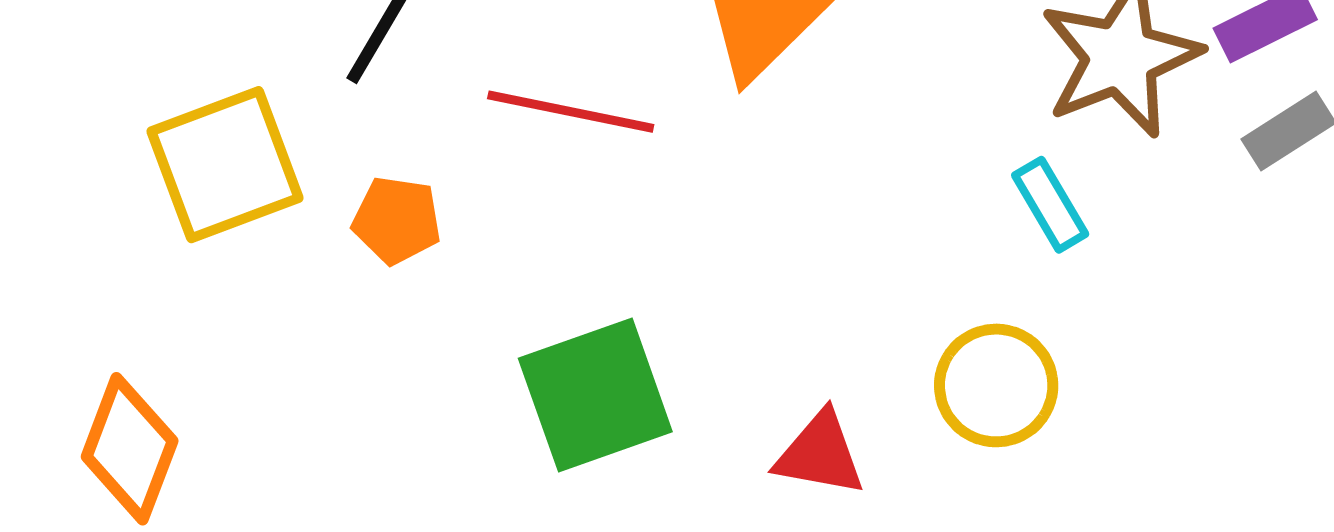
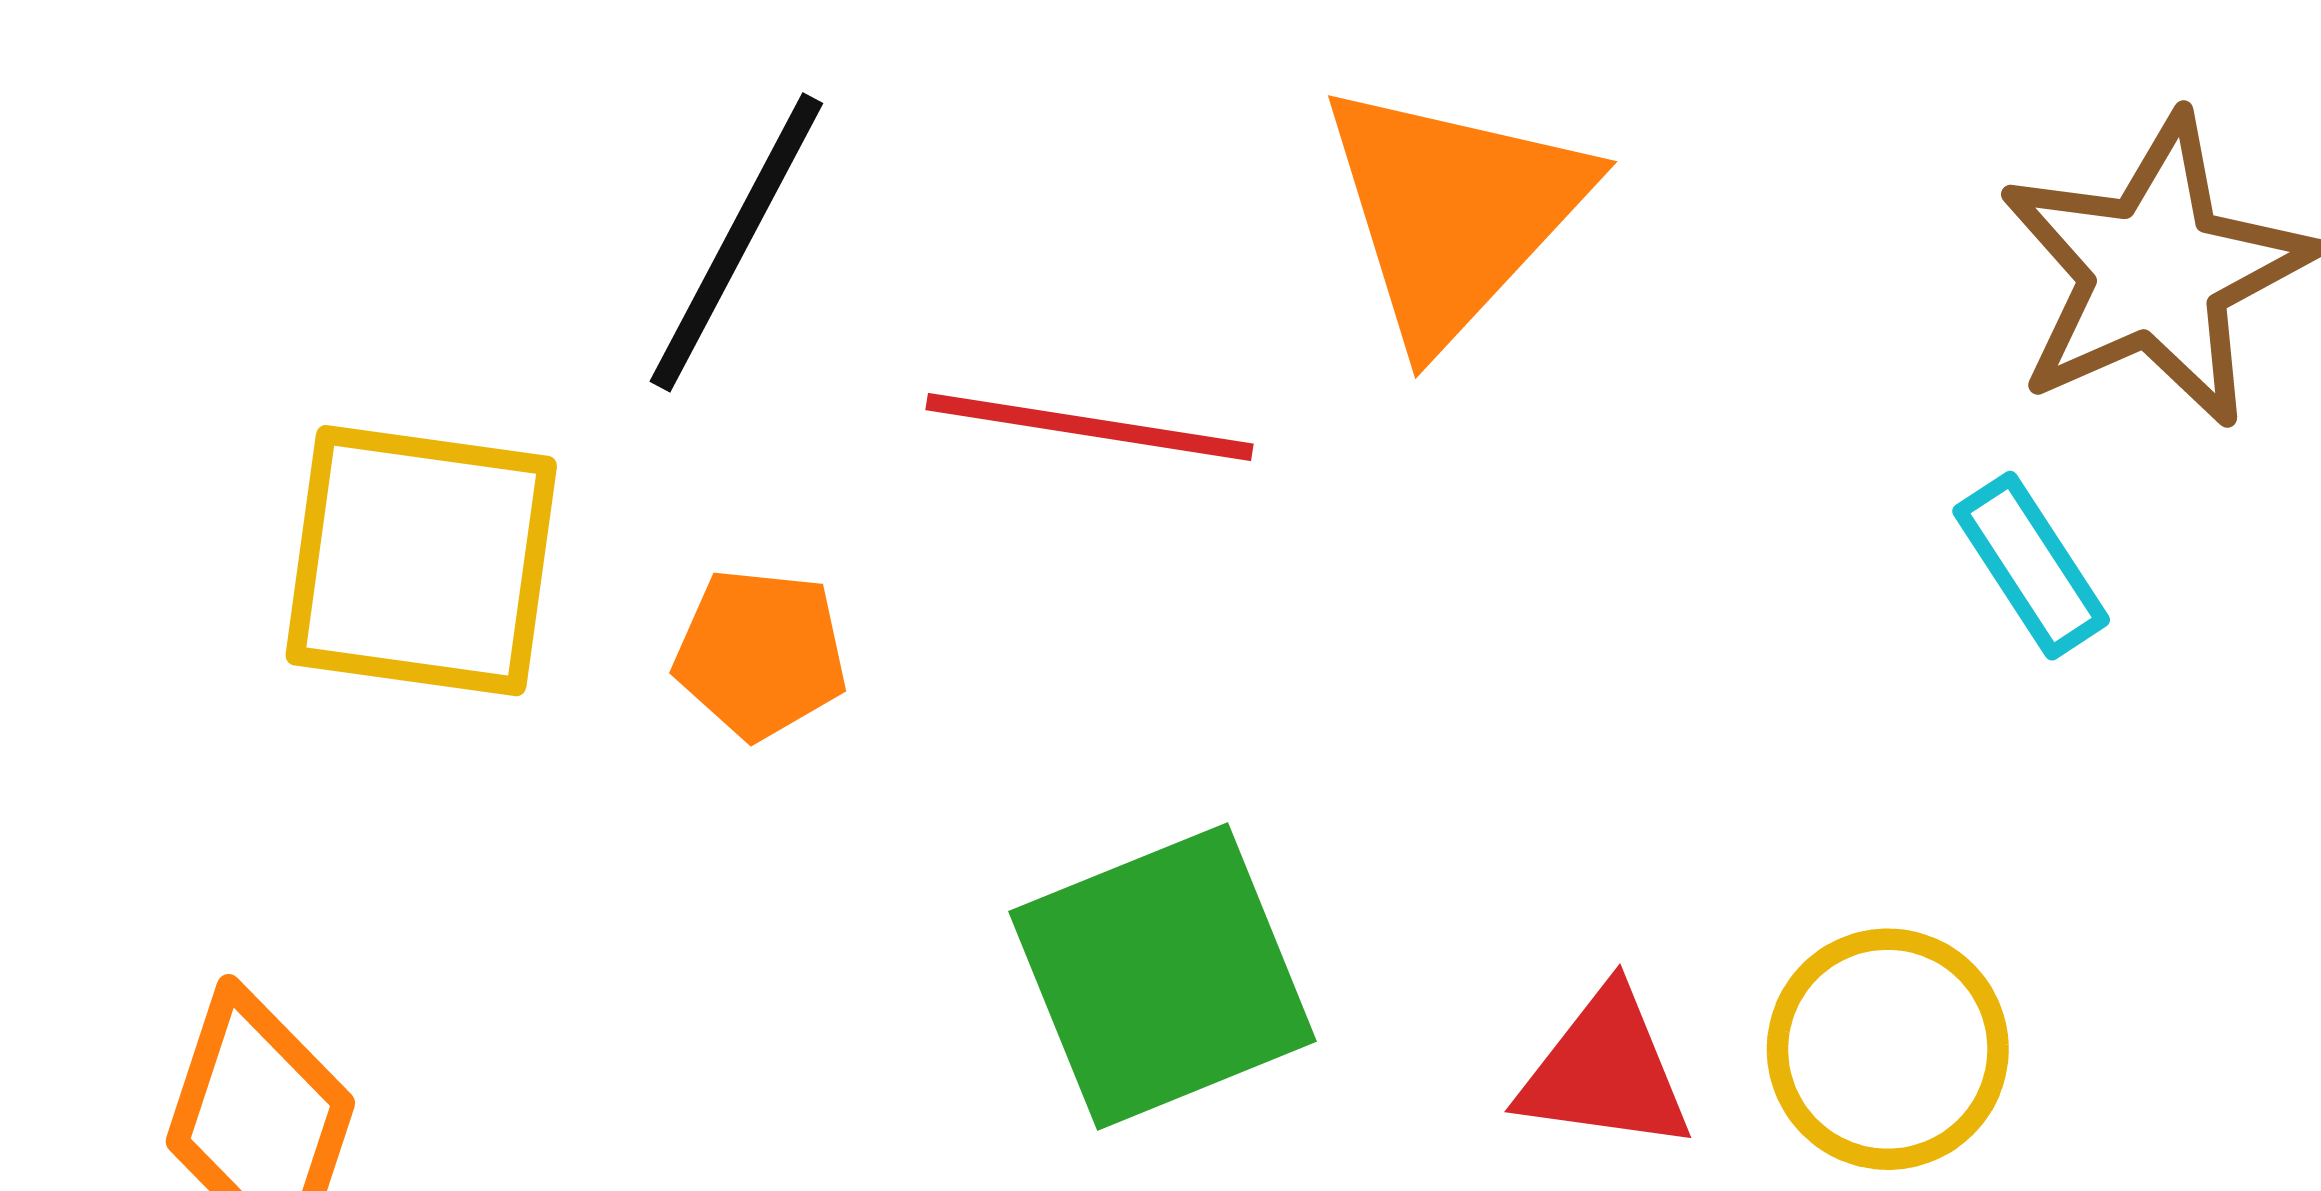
yellow square: (225, 165) -> (421, 561), turned 31
yellow circle: (996, 385) -> (1888, 1049), moved

